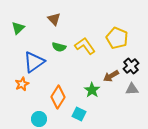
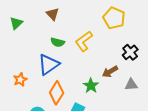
yellow pentagon: (117, 38) -> (114, 18), moved
yellow L-shape: (85, 46) -> (84, 41), turned -90
blue triangle: (34, 62) -> (48, 64), moved
black cross: (131, 66) -> (130, 52), moved

